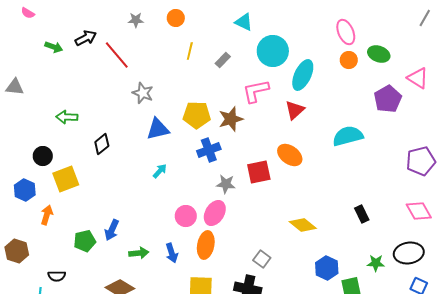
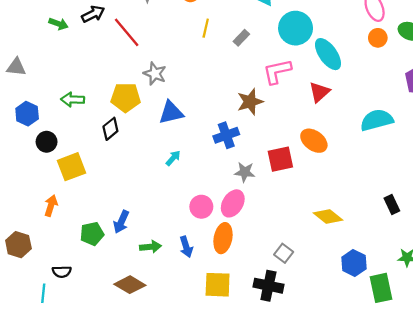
cyan ellipse: (303, 75) -> (328, 54), turned -60
yellow pentagon: (197, 115) -> (126, 97), moved
blue hexagon: (25, 190) -> (27, 114), moved

